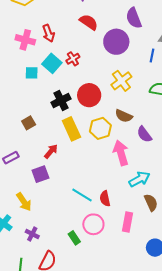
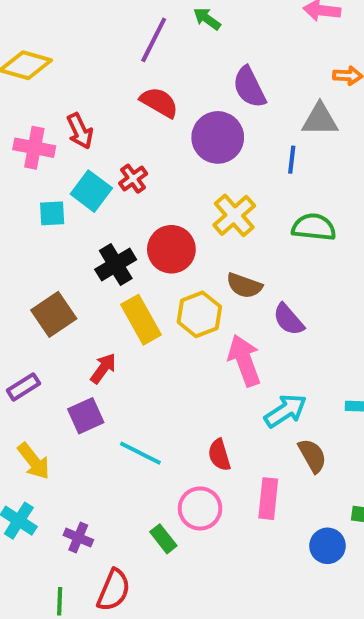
brown square: (29, 123) -> (54, 314), size x1.5
cyan line: (82, 195) -> (140, 453), moved
yellow arrow: (24, 202) -> (34, 461), moved

